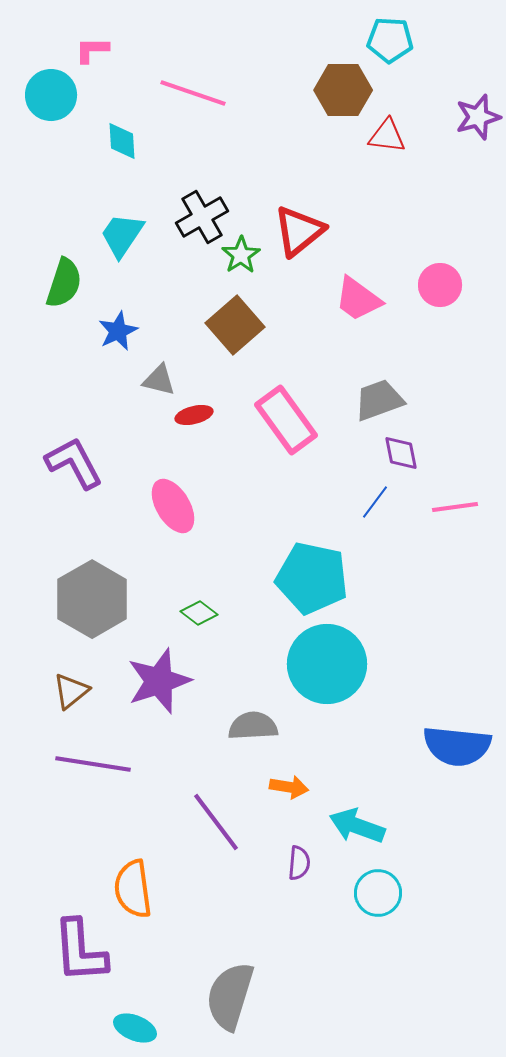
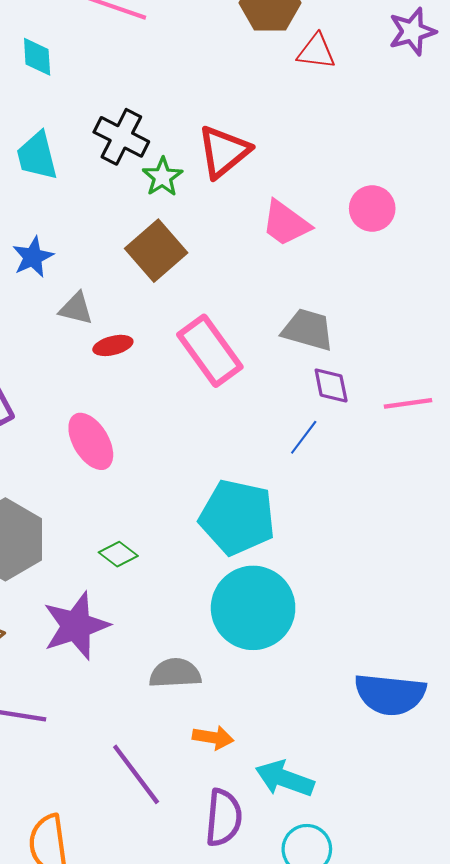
black cross: (202, 217) -> (121, 137), turned -33
cyan trapezoid: (122, 235) -> (37, 156), turned -48
gray trapezoid: (379, 400) -> (308, 330), turned 36
pink line: (455, 507) -> (408, 403), moved
purple semicircle: (299, 863) -> (224, 818), size x1.6

